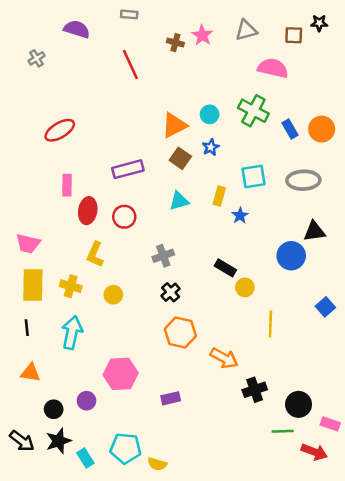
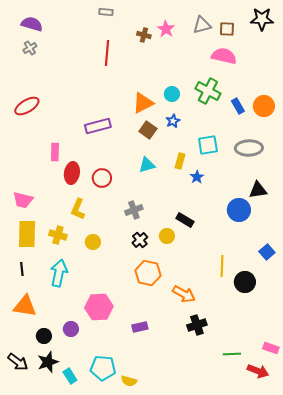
black star: (319, 23) -> (262, 19), size x1.6
purple semicircle: (77, 29) -> (32, 24), moved
brown square: (294, 35) -> (227, 29), moved
red line: (130, 64) -> (107, 53), turned 30
red ellipse: (60, 130) -> (27, 106), moved
purple rectangle: (128, 169) -> (98, 126), moved
yellow circle: (245, 287) -> (167, 236), moved
orange triangle: (30, 373) -> (25, 306), size x1.4
black cross: (255, 390) -> (197, 325), moved
black circle: (299, 404) -> (245, 282), moved

